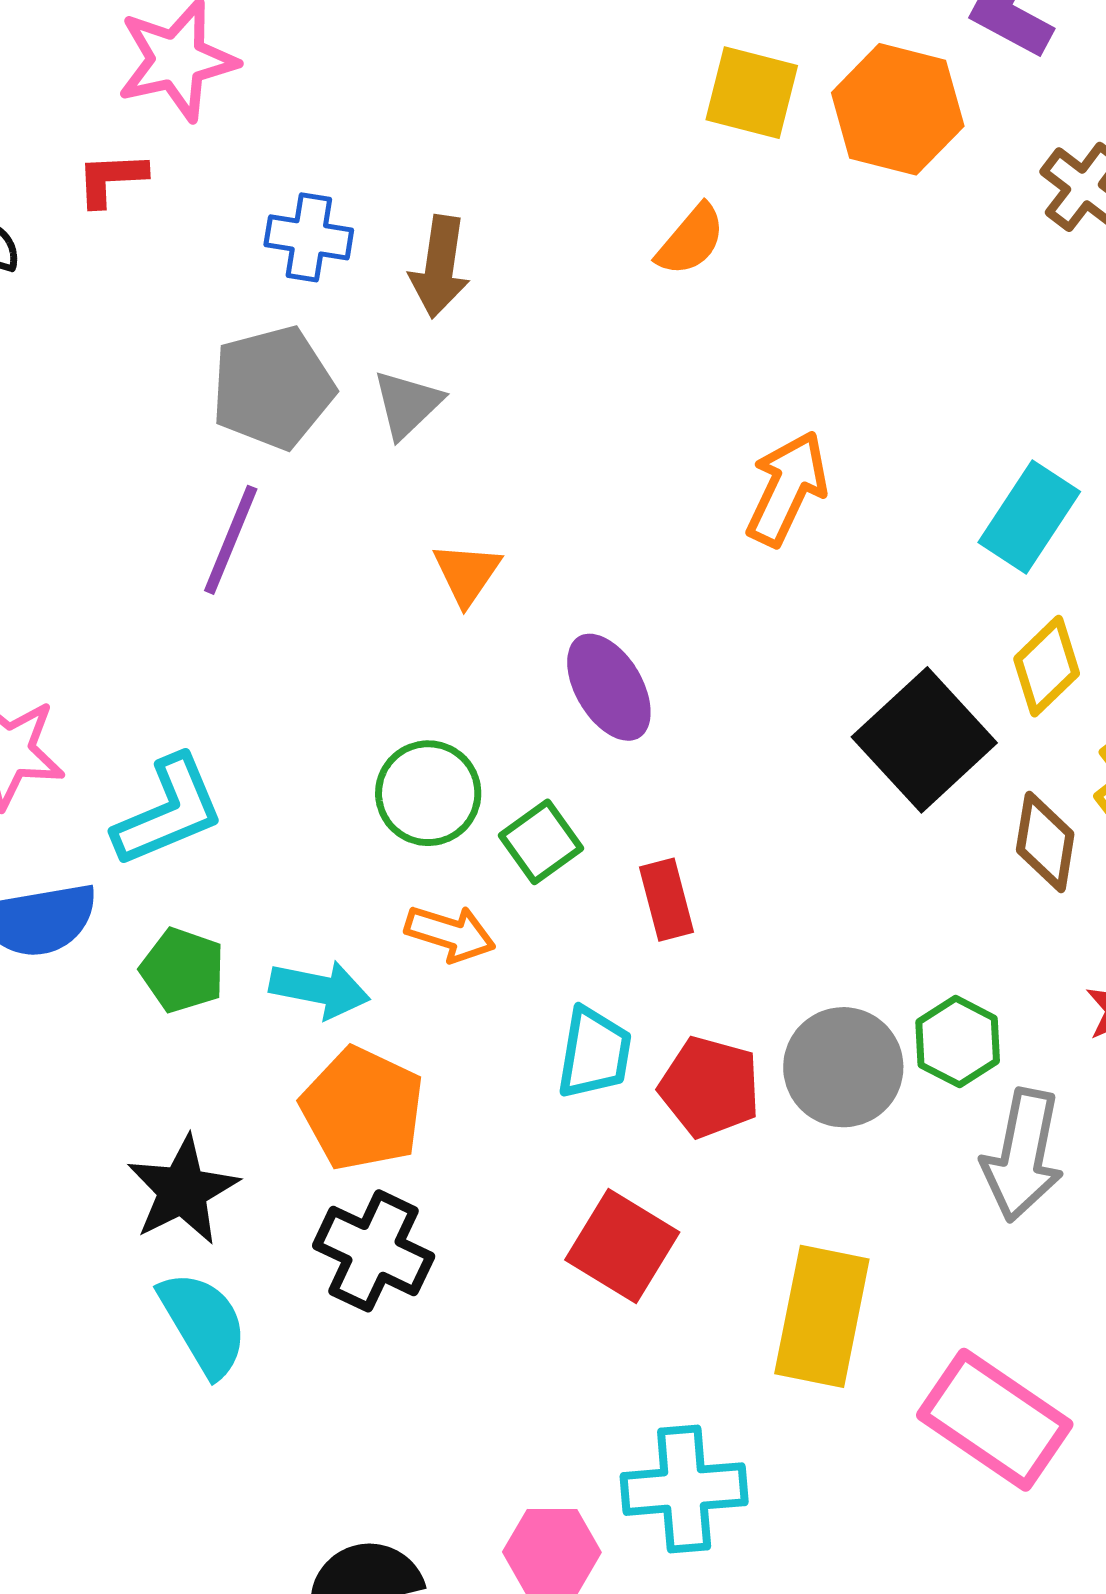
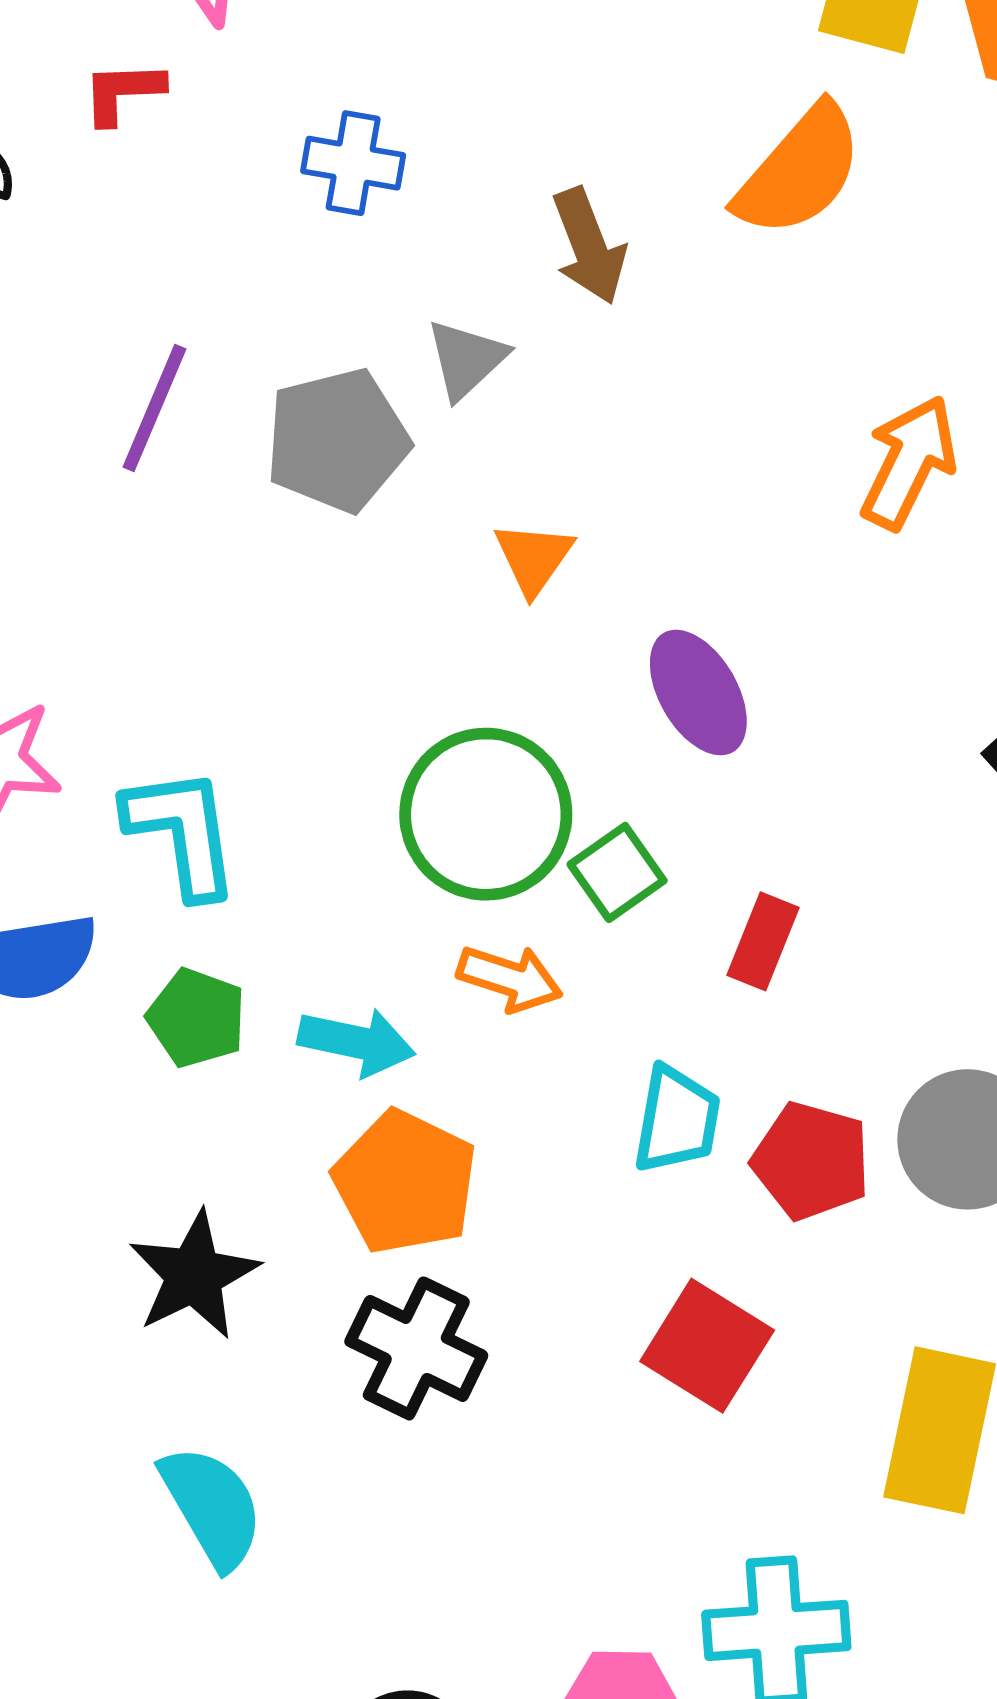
orange semicircle: (691, 240) -> (799, 171), size x1.6
brown arrow: (440, 267) -> (589, 246), moved, turned -30
gray pentagon: (273, 388) -> (337, 440), moved
purple line: (231, 540) -> (154, 408), moved
green circle: (428, 793) -> (486, 814), size x1.4
cyan L-shape: (169, 811) -> (182, 832), turned -76
red rectangle: (667, 900) -> (763, 941), turned 36
cyan semicircle: (203, 1324) -> (212, 1507), moved

